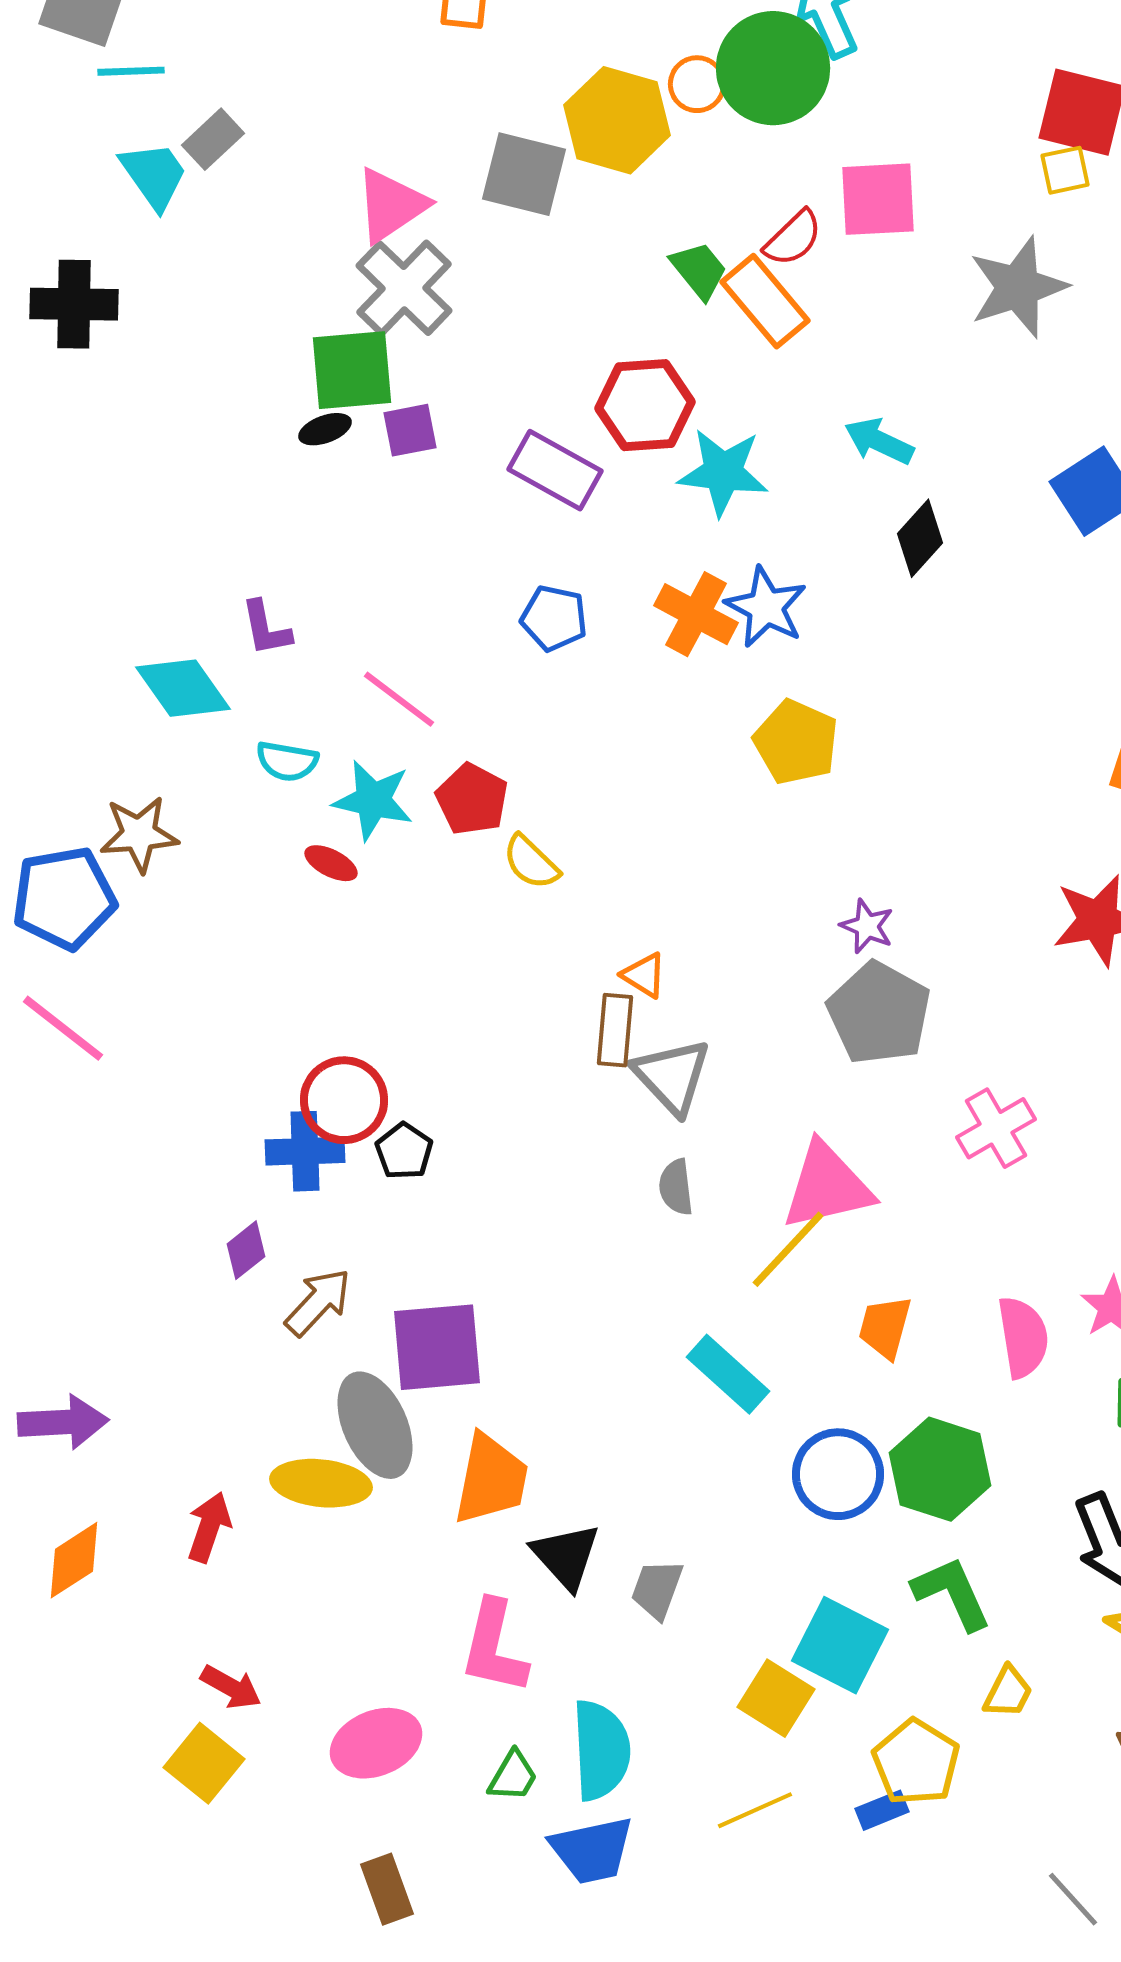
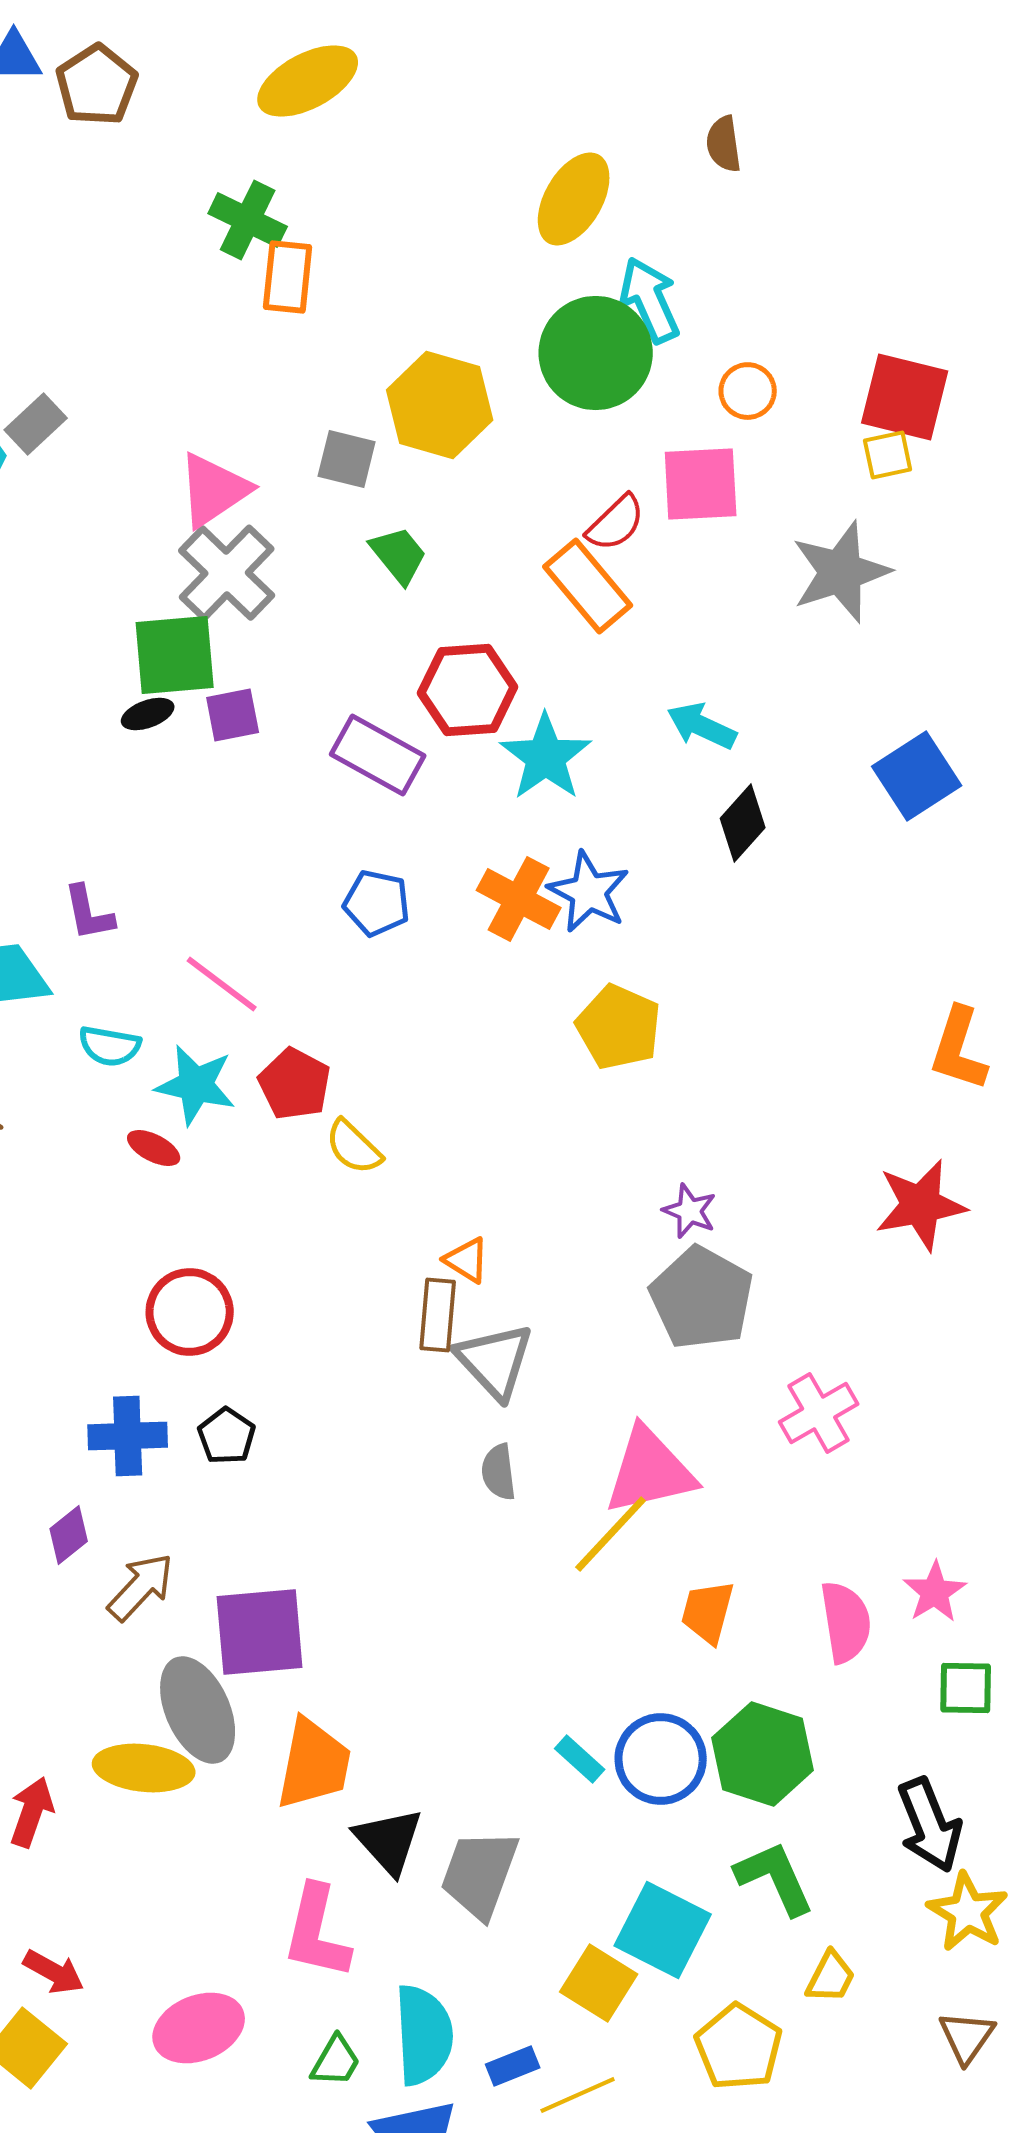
orange circle: (697, 84) -> (748, 391), moved
gray square: (524, 174) -> (347, 459), size x0.7
green trapezoid: (699, 270) -> (399, 555), moved
cyan star: (723, 472) -> (546, 757), turned 30
red circle: (344, 1100) -> (190, 1312), moved
cyan rectangle: (728, 1374) -> (580, 1759), moved, size x0.6
gray trapezoid: (657, 1589) -> (480, 1874), size x1.5
blue rectangle: (882, 1810) -> (513, 2066), moved

